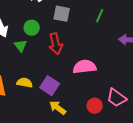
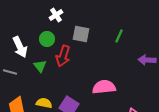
green circle: (32, 28) -> (47, 39), moved
red arrow: (56, 44) -> (63, 56), moved, turned 30

